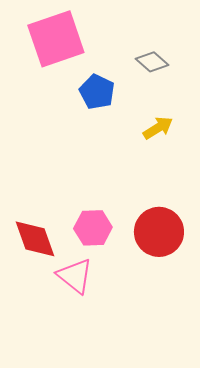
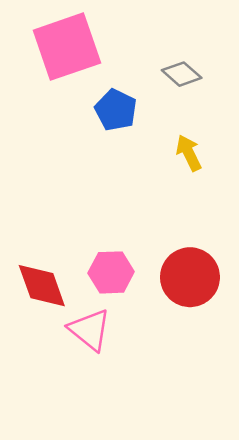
yellow arrow: (158, 128) -> (189, 153), turned -84

